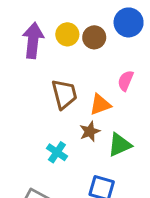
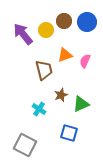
brown circle: (94, 37) -> (64, 21), moved
purple arrow: (33, 40) -> (23, 34), turned -45
orange triangle: (100, 105) -> (65, 55), moved

